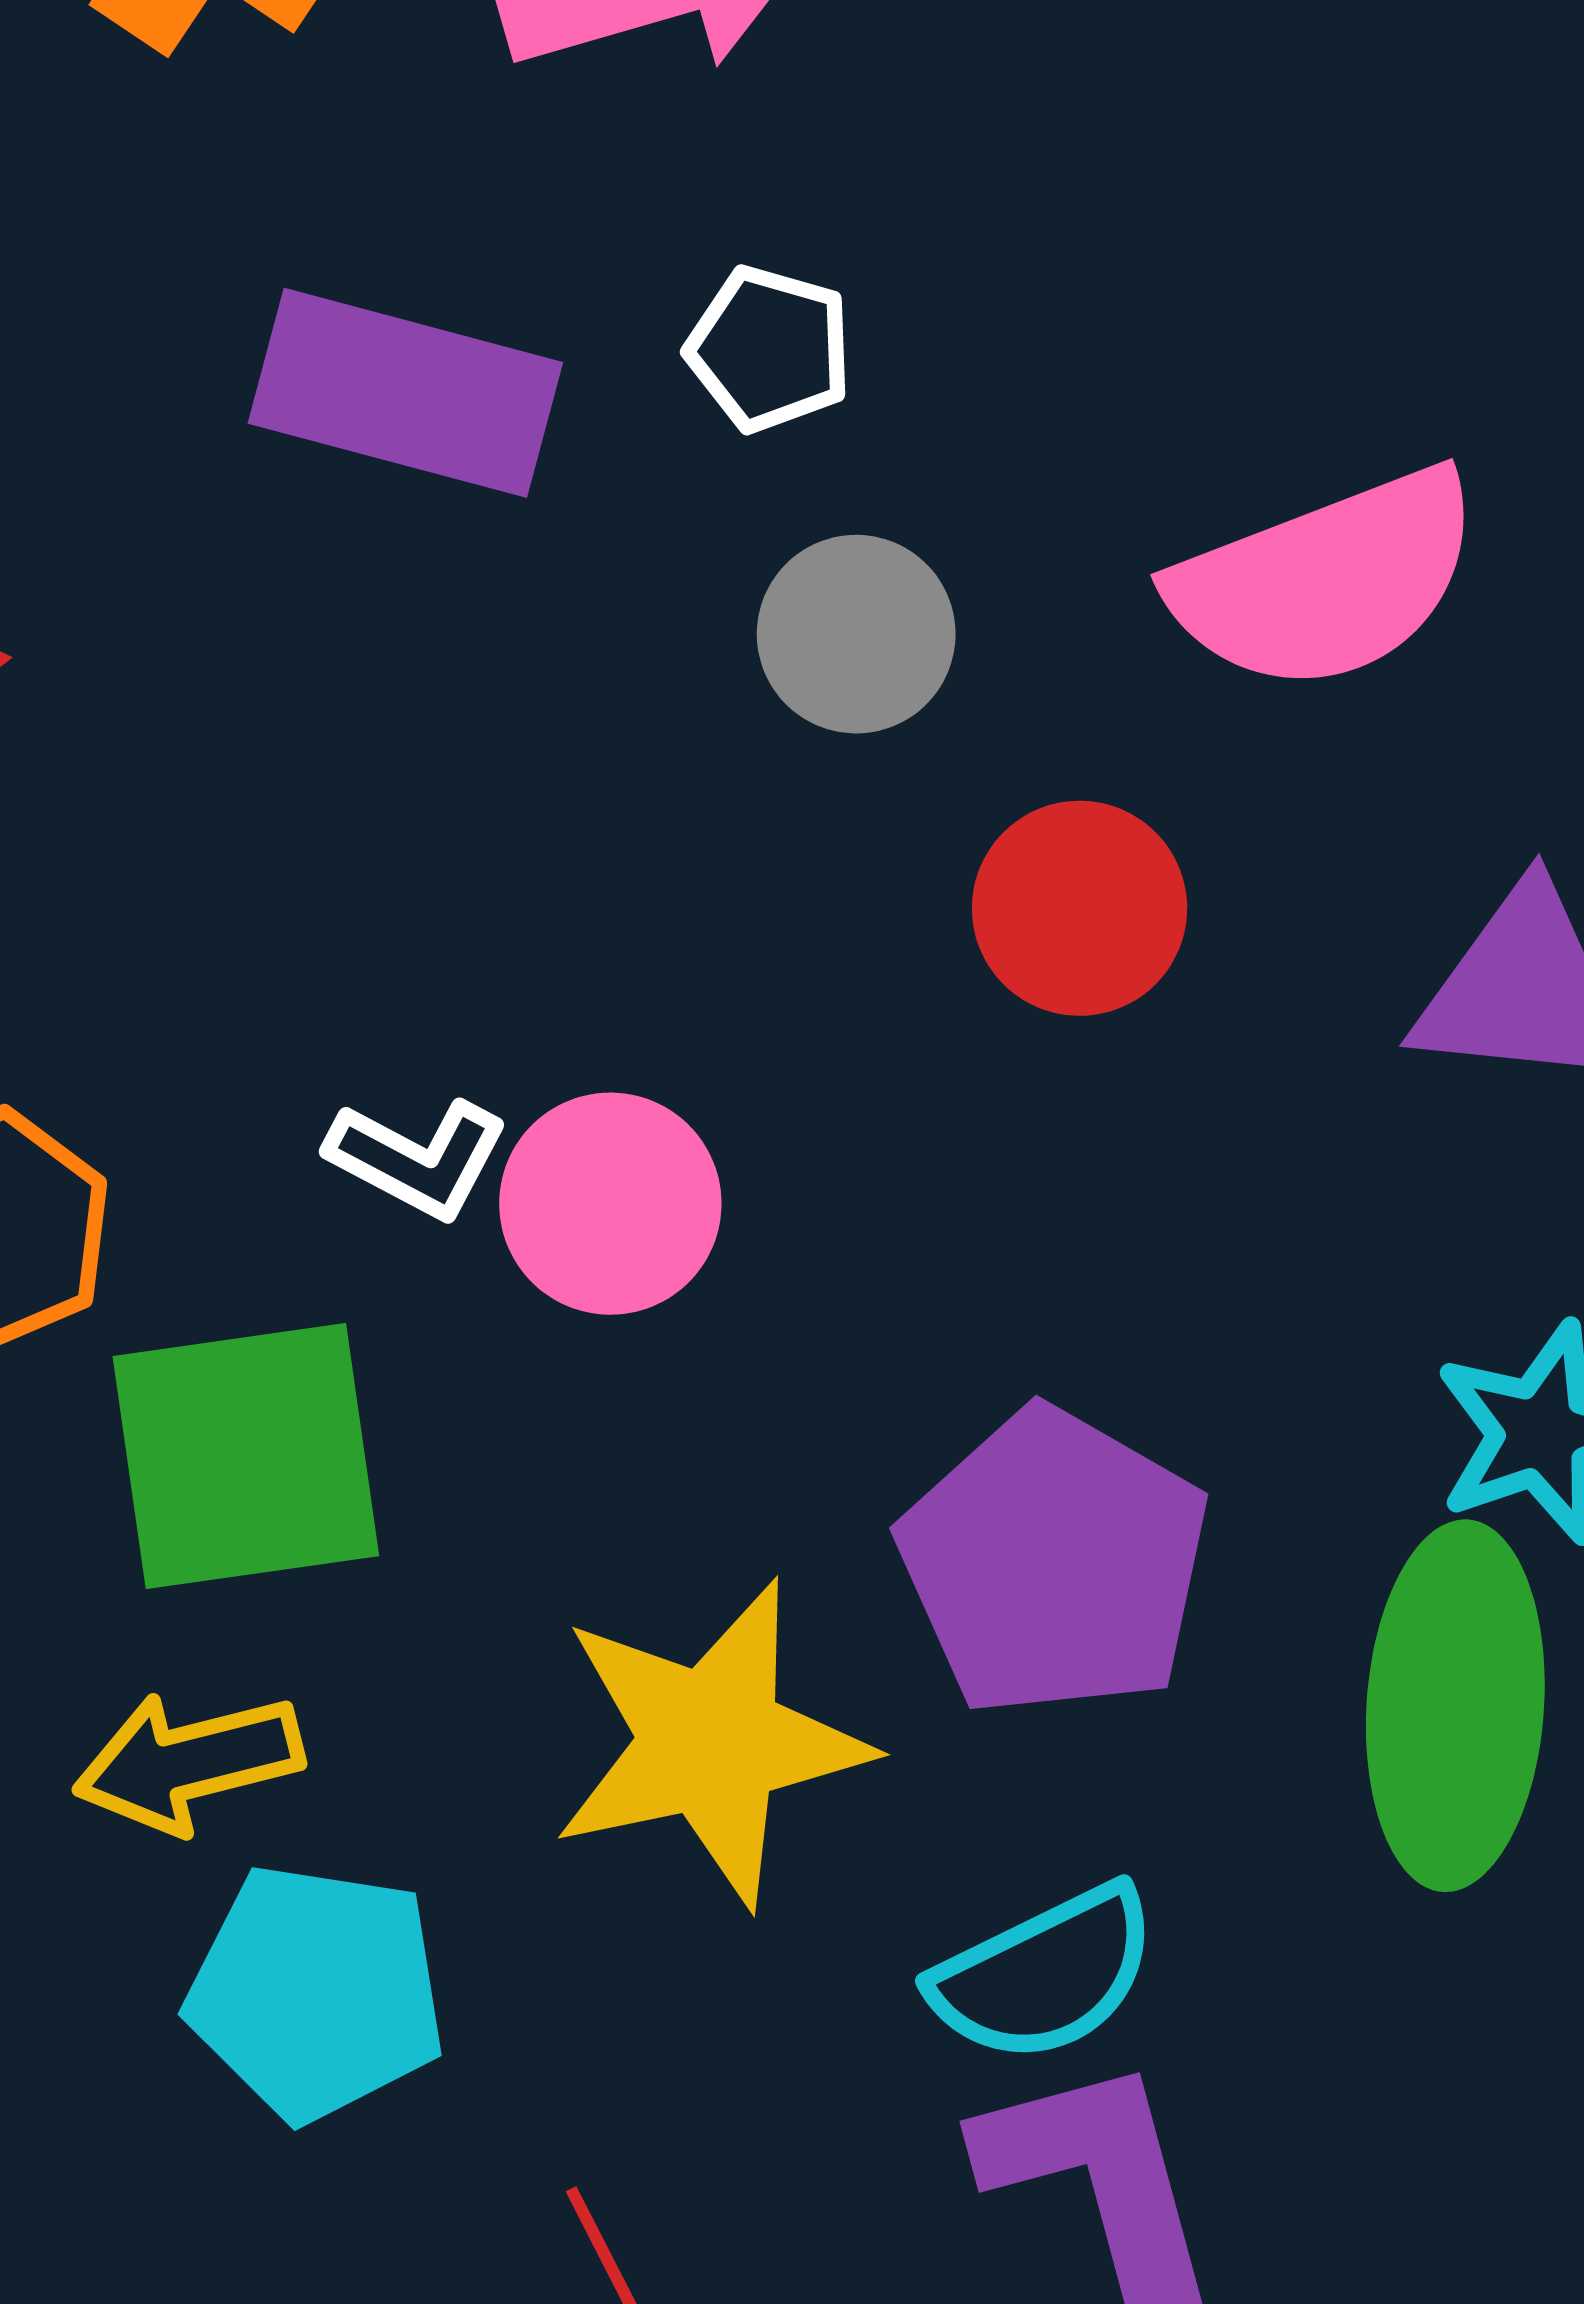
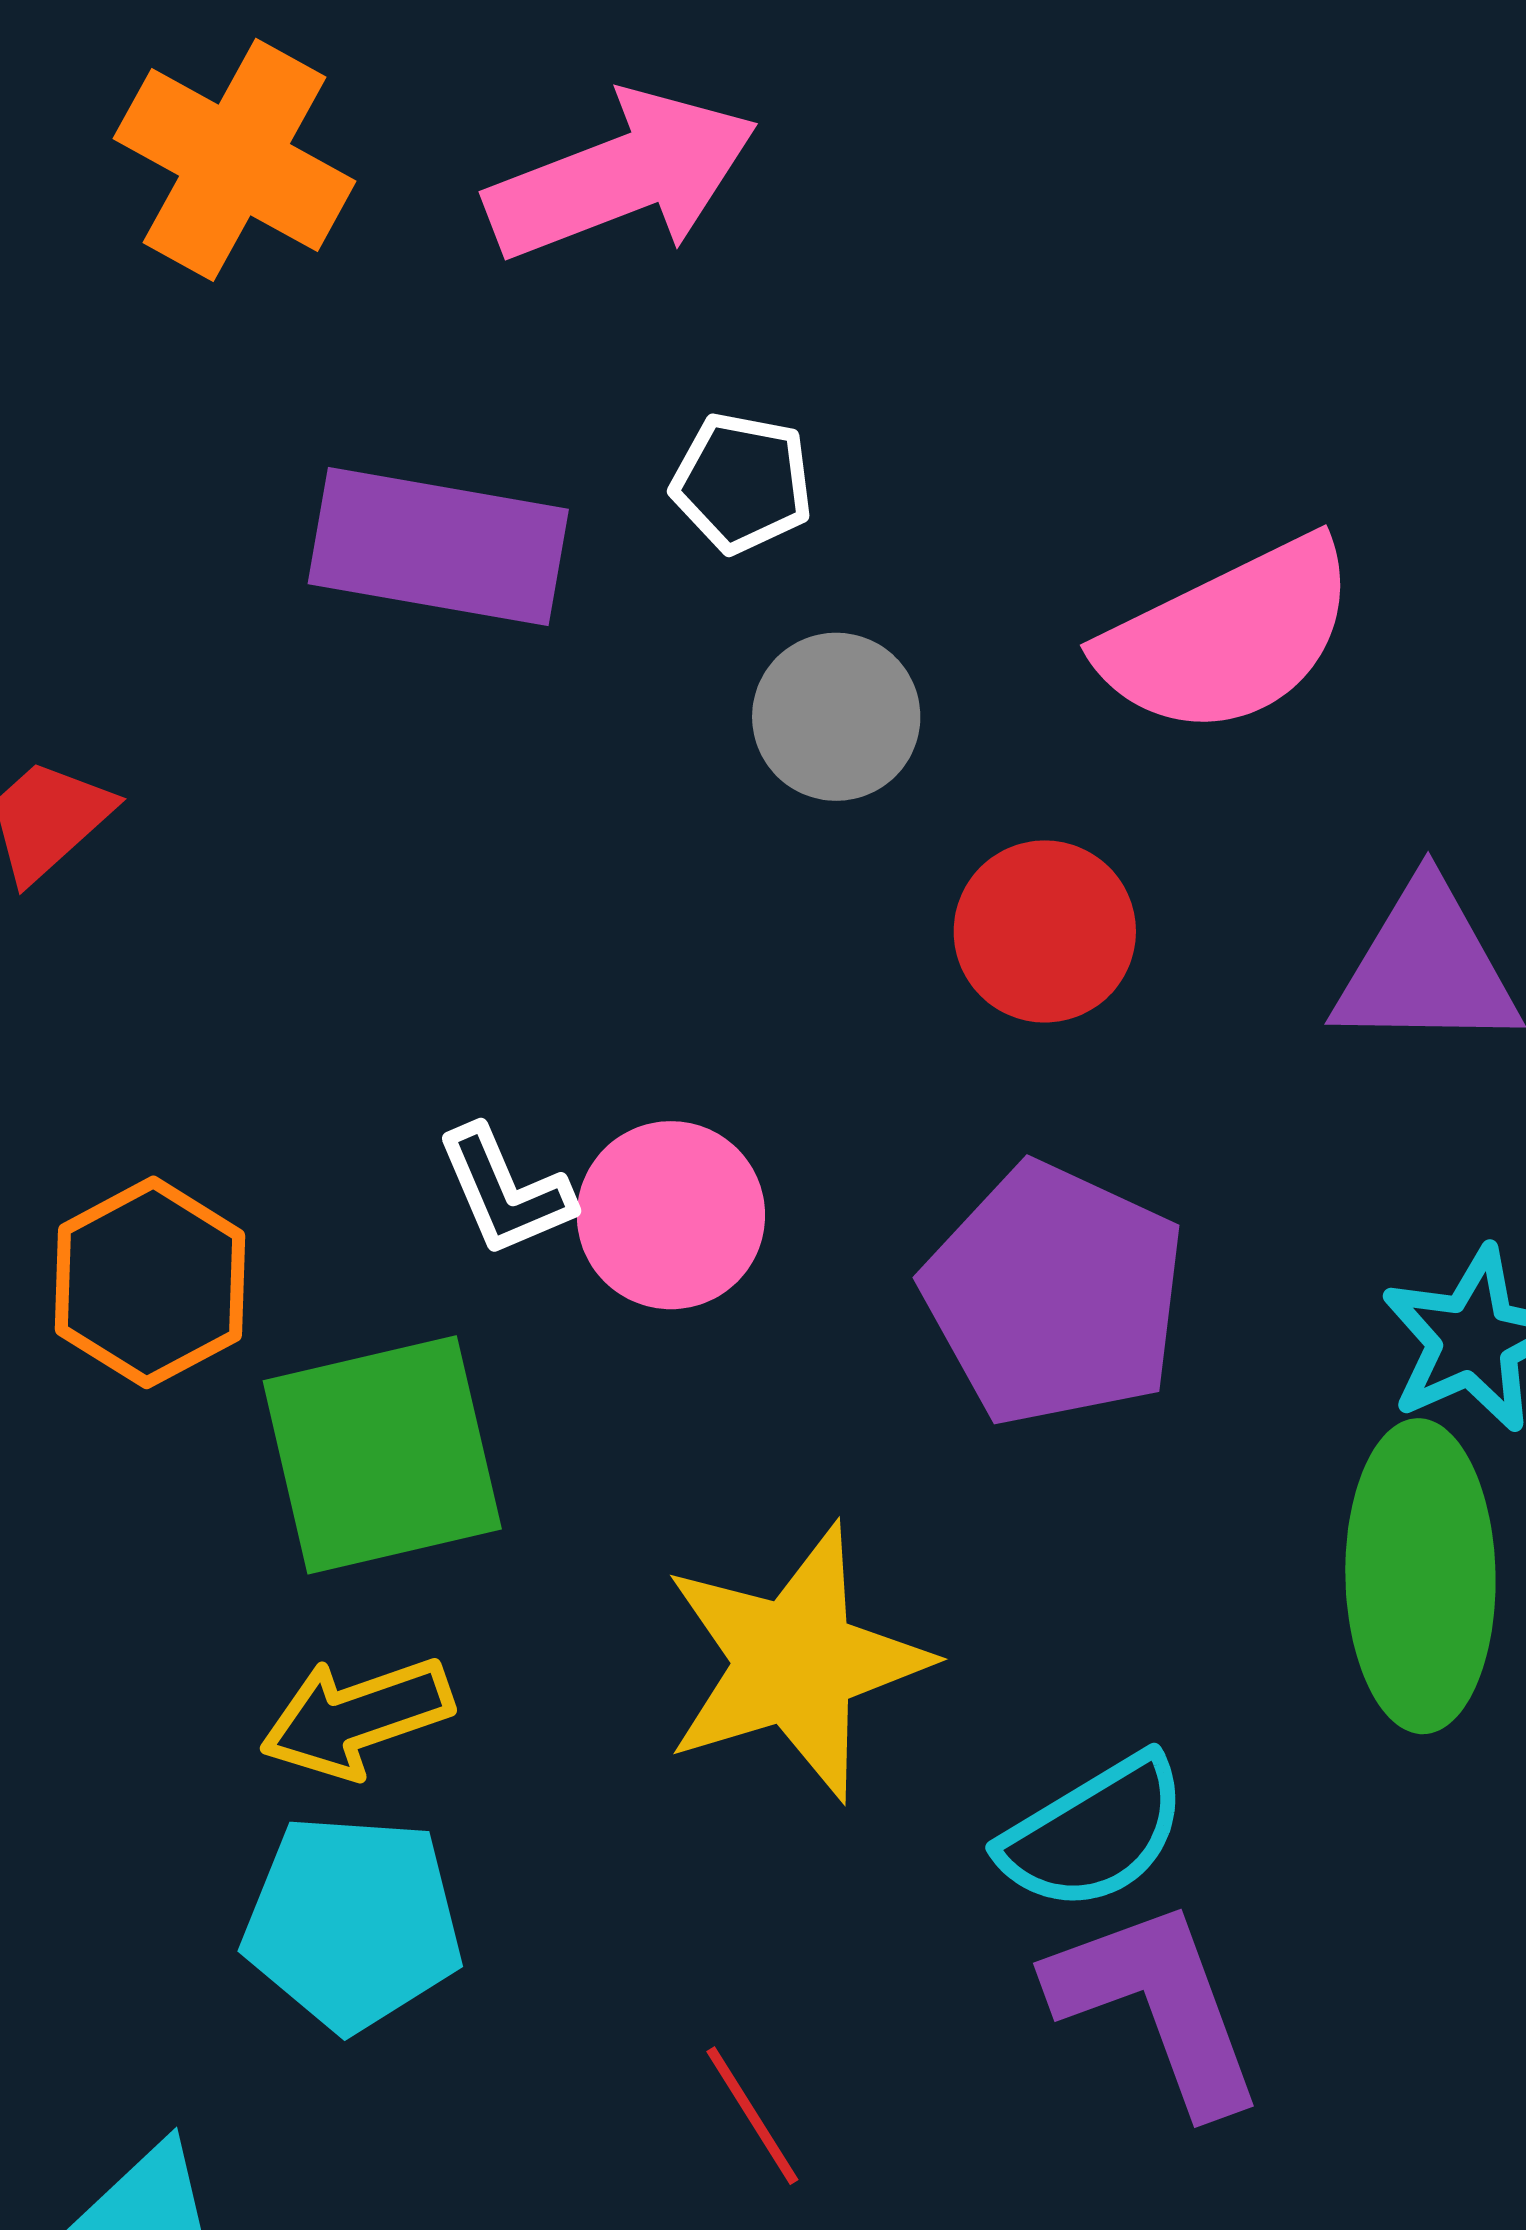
white L-shape: (418, 1158) -> (505, 1191), turned 44
purple pentagon: (1054, 1563) -> (1054, 1295), moved
cyan pentagon: (316, 1992) -> (353, 1922), moved

